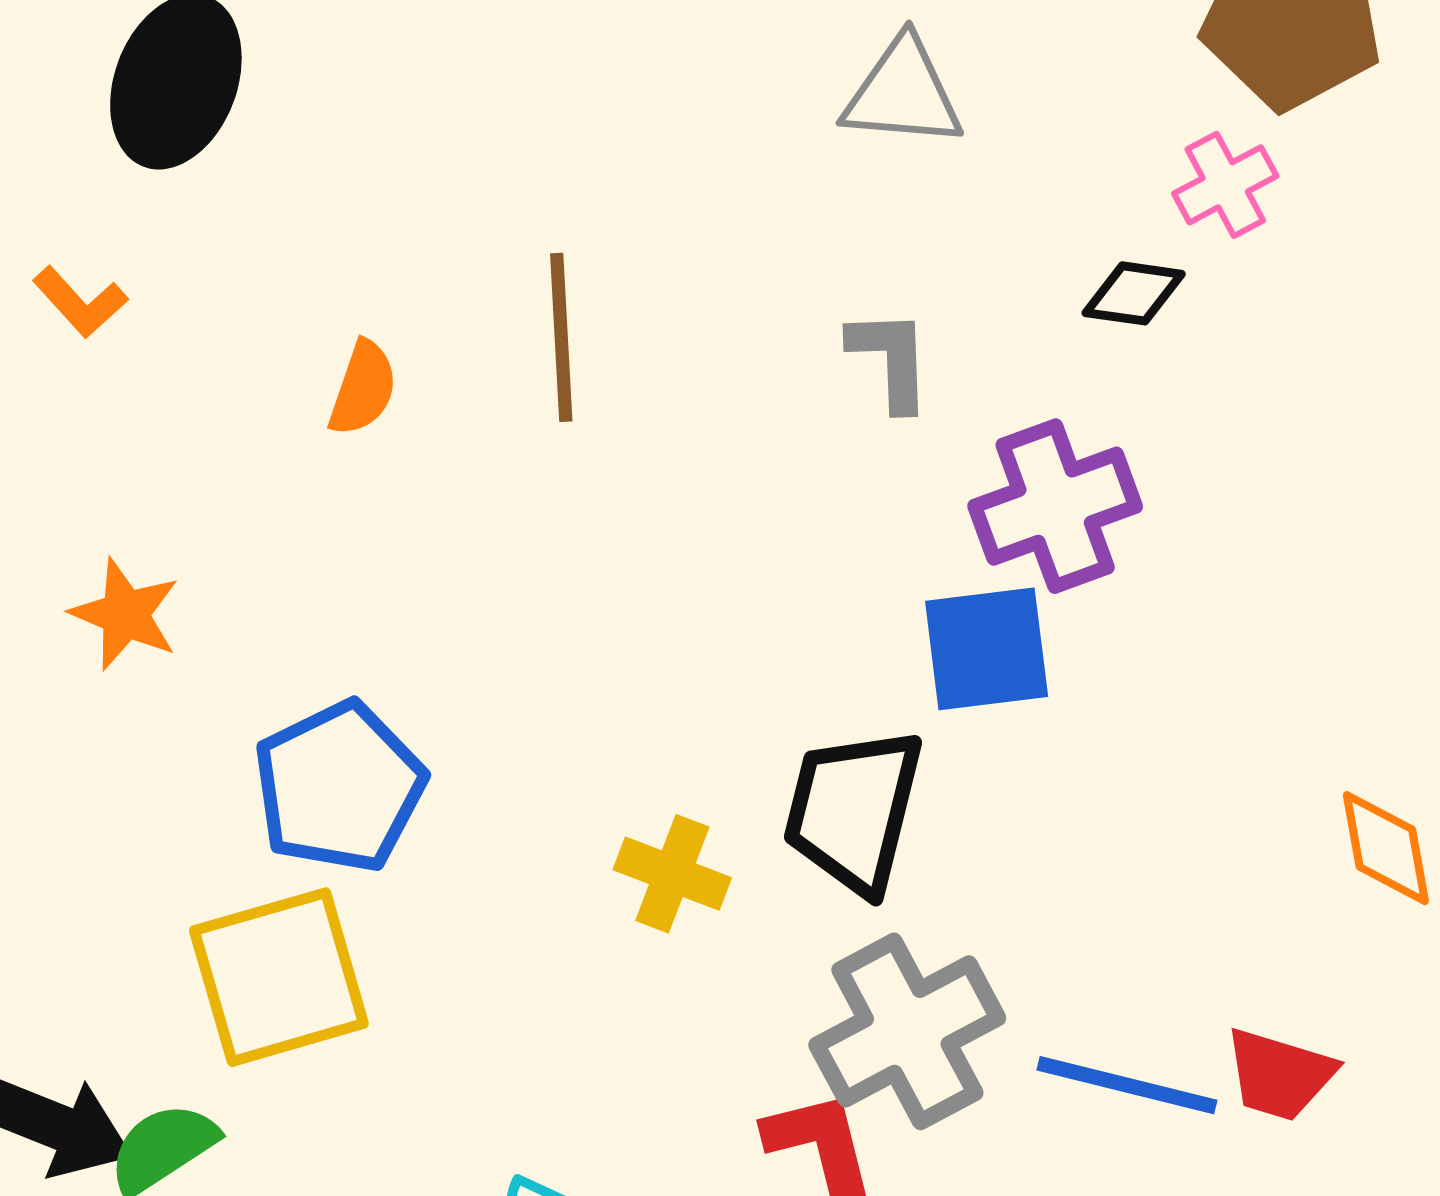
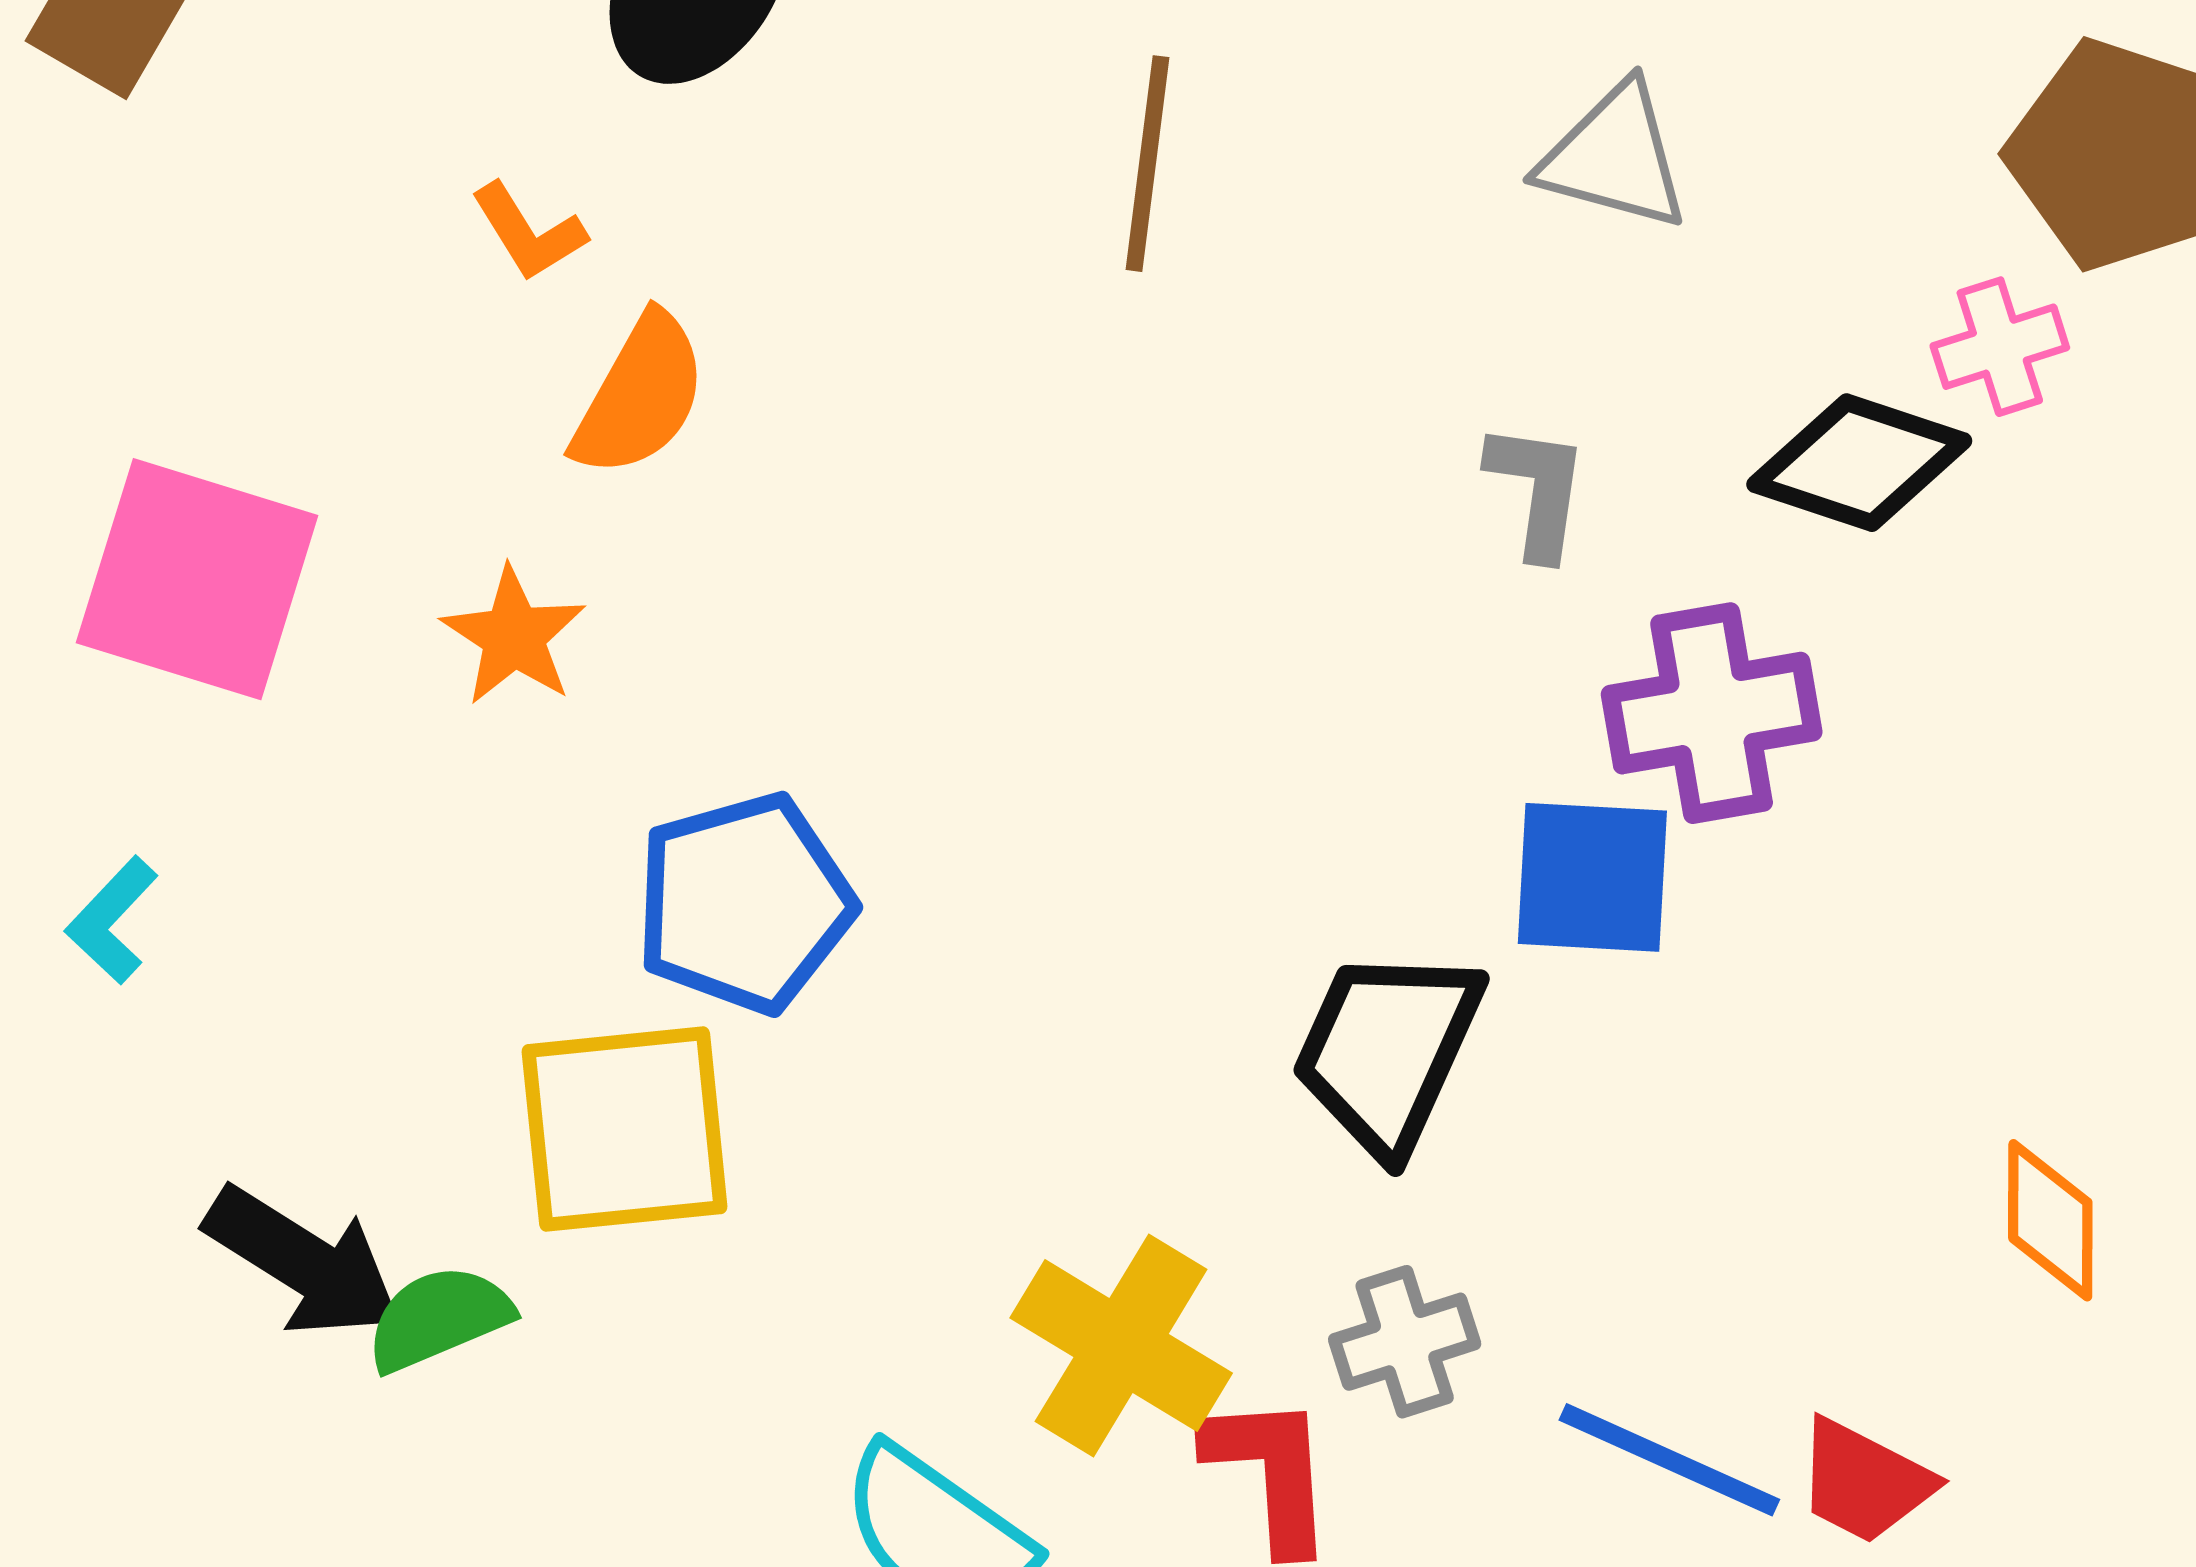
black diamond: (1134, 293) -> (1859, 463), size x1.6
brown line: (561, 337) -> (1148, 164), moved
orange semicircle: (363, 388) -> (640, 395), moved, size x1.4
yellow cross: (672, 874) -> (1121, 1345), moved, size x1.5
gray cross: (907, 1031) -> (1405, 1342), size x0.6

